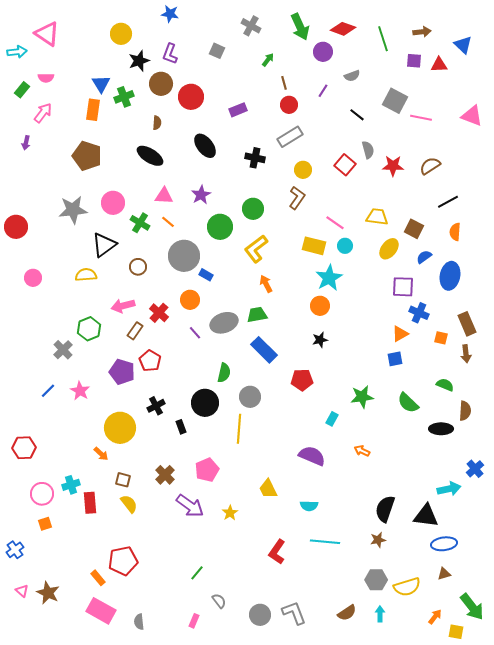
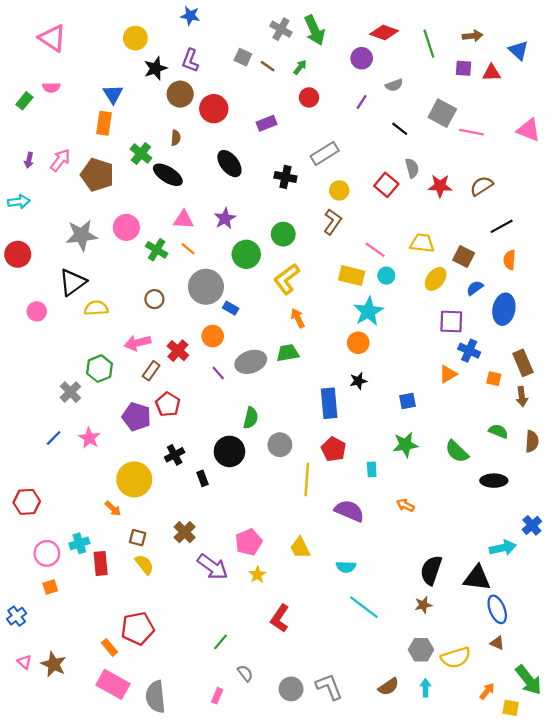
green arrow: (300, 27) -> (315, 30), moved
cyan arrow: (17, 52) -> (19, 202), moved
brown line: (284, 83) -> (268, 66), moved, turned -40
green cross: (124, 97) -> (141, 153), moved, turned -30
red circle: (289, 105) -> (309, 97), moved
pink arrow: (43, 113) -> (60, 160), moved
black triangle: (104, 245) -> (73, 282), moved
blue rectangle: (264, 350) -> (329, 403), moved, turned 40
blue square: (395, 359) -> (408, 401), moved
red pentagon: (302, 380) -> (334, 449), moved, turned 30
brown semicircle: (465, 411) -> (532, 441), moved
cyan rectangle: (332, 419) -> (372, 469), turned -32
yellow line: (239, 429) -> (307, 479), moved
pink pentagon: (207, 470) -> (248, 542), moved
cyan line: (325, 542) -> (364, 607), turned 32
blue ellipse: (444, 544) -> (497, 609), turned 75
red L-shape: (277, 552) -> (280, 618), moved
brown triangle: (444, 574) -> (497, 643), turned 40
gray semicircle: (139, 622) -> (156, 697), size x1.8

